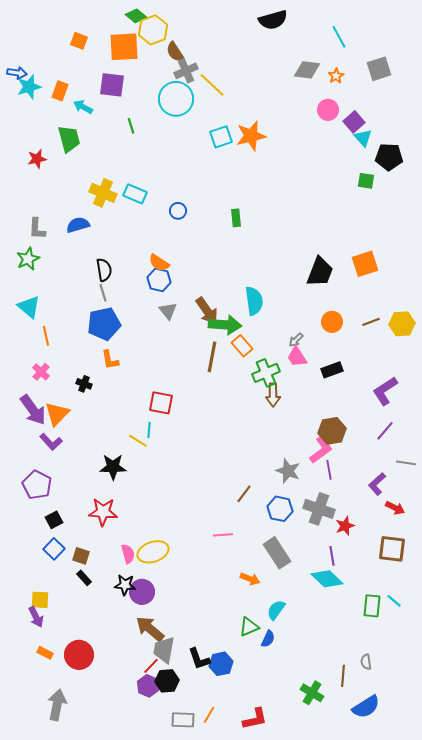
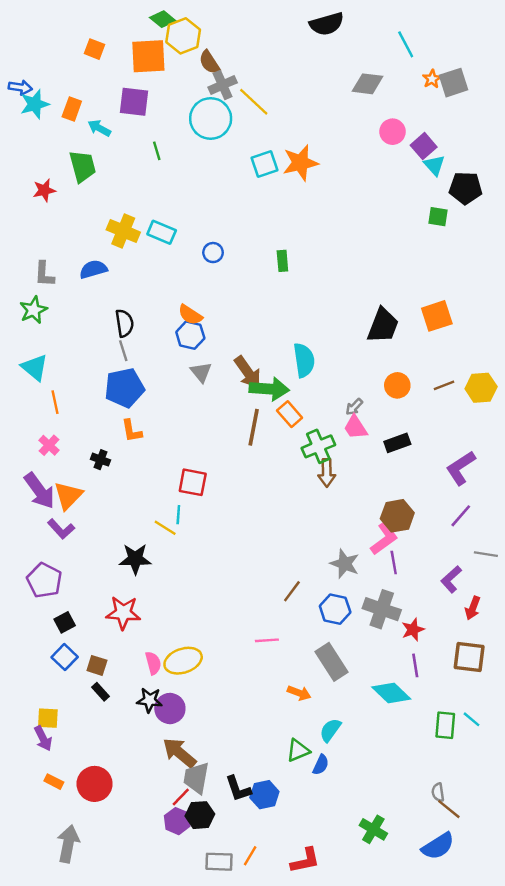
orange star: (336, 76) -> (432, 79), moved
red arrow: (395, 508) -> (473, 608), turned 84
purple line: (332, 556) -> (415, 665), moved
brown line: (343, 676) -> (449, 809), moved, turned -55

